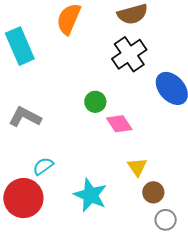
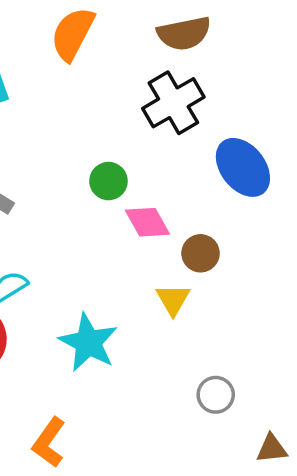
brown circle: (153, 192) -> (201, 253), moved

